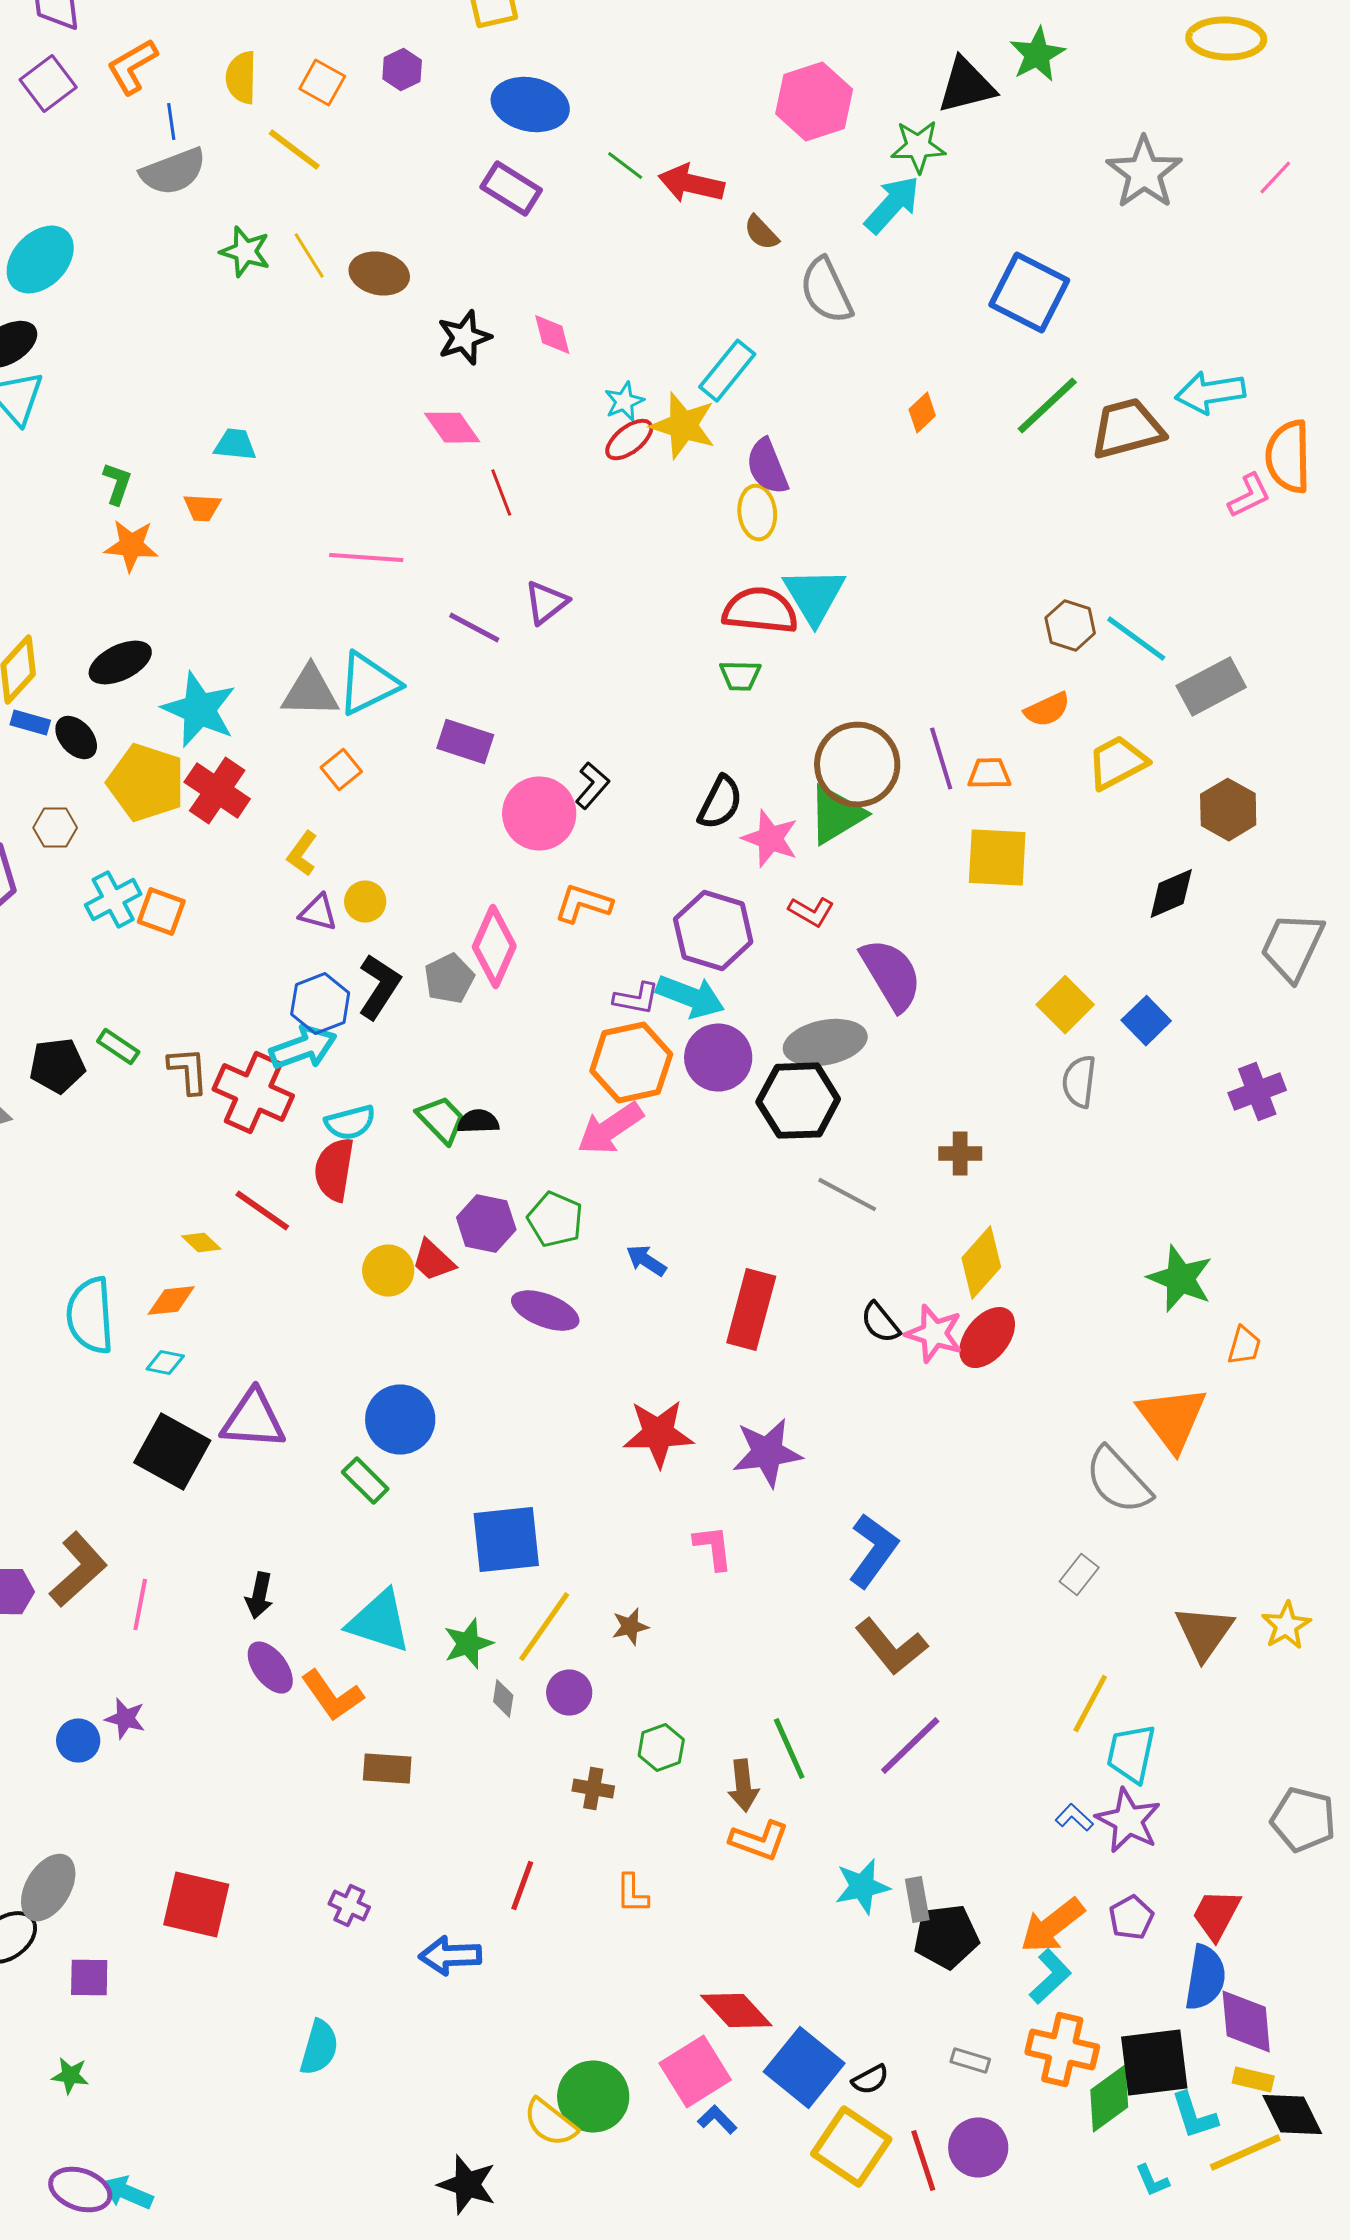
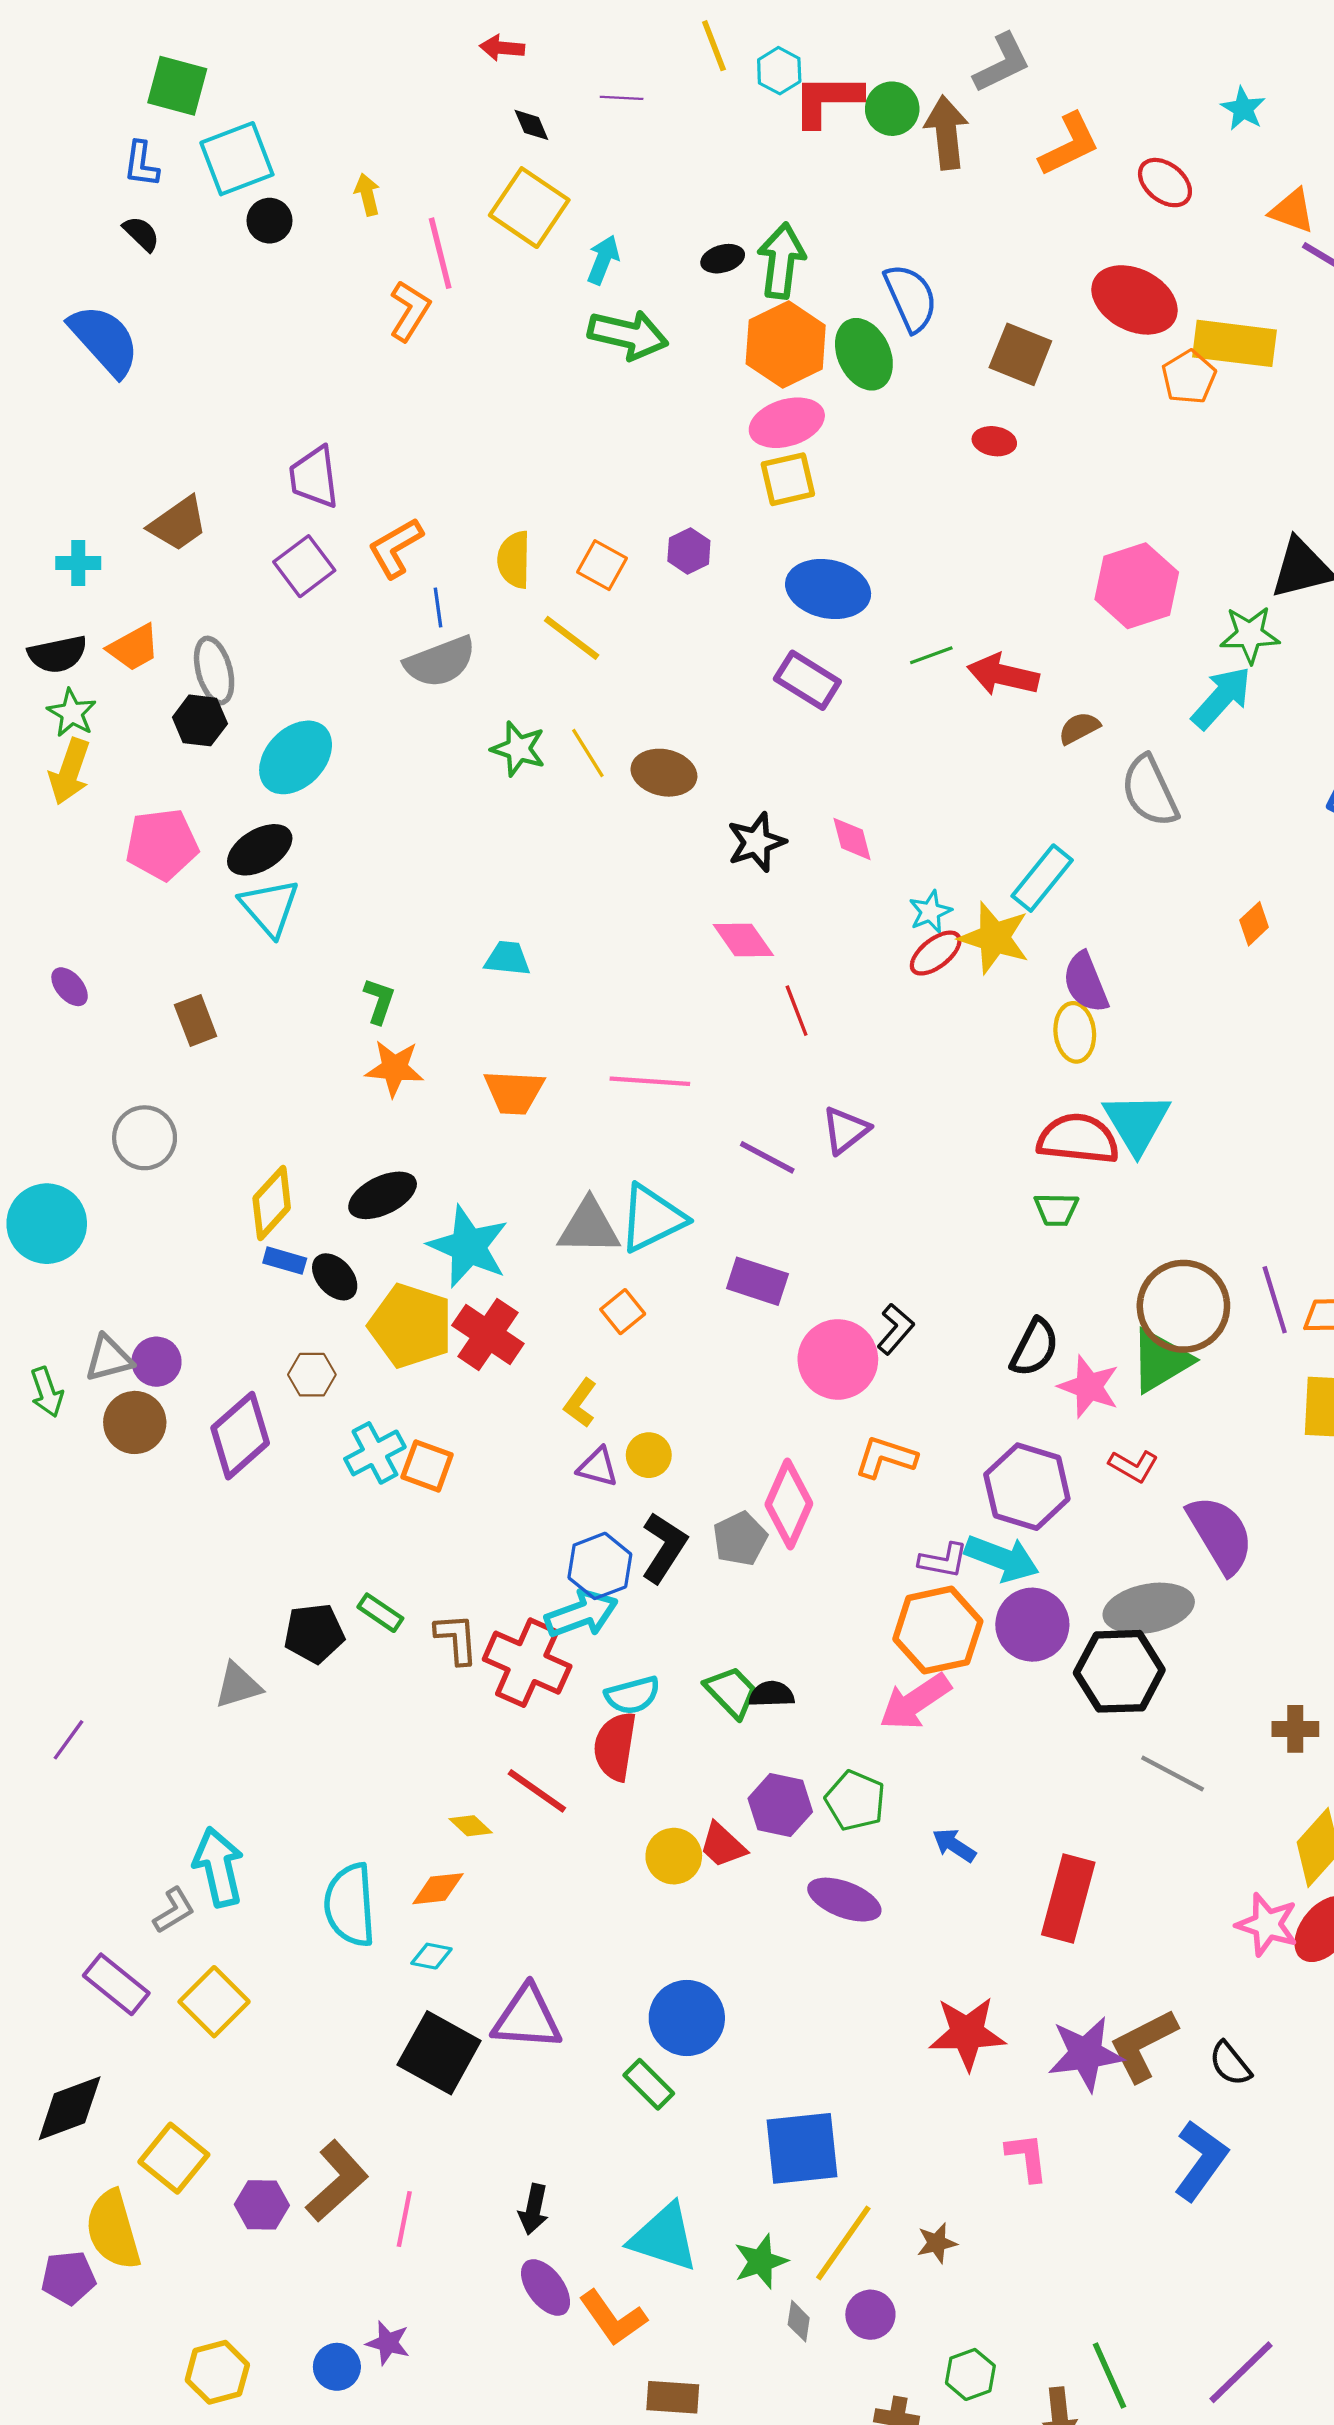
green line: (625, 166) -> (931, 655), turned -57
brown semicircle: (761, 233) -> (1079, 728), turned 105
orange trapezoid: (202, 508) -> (514, 1092), moved, size x1.5
black semicircle: (880, 1323) -> (1230, 2064), moved
brown L-shape: (891, 1647) -> (1143, 2045), moved, turned 102

